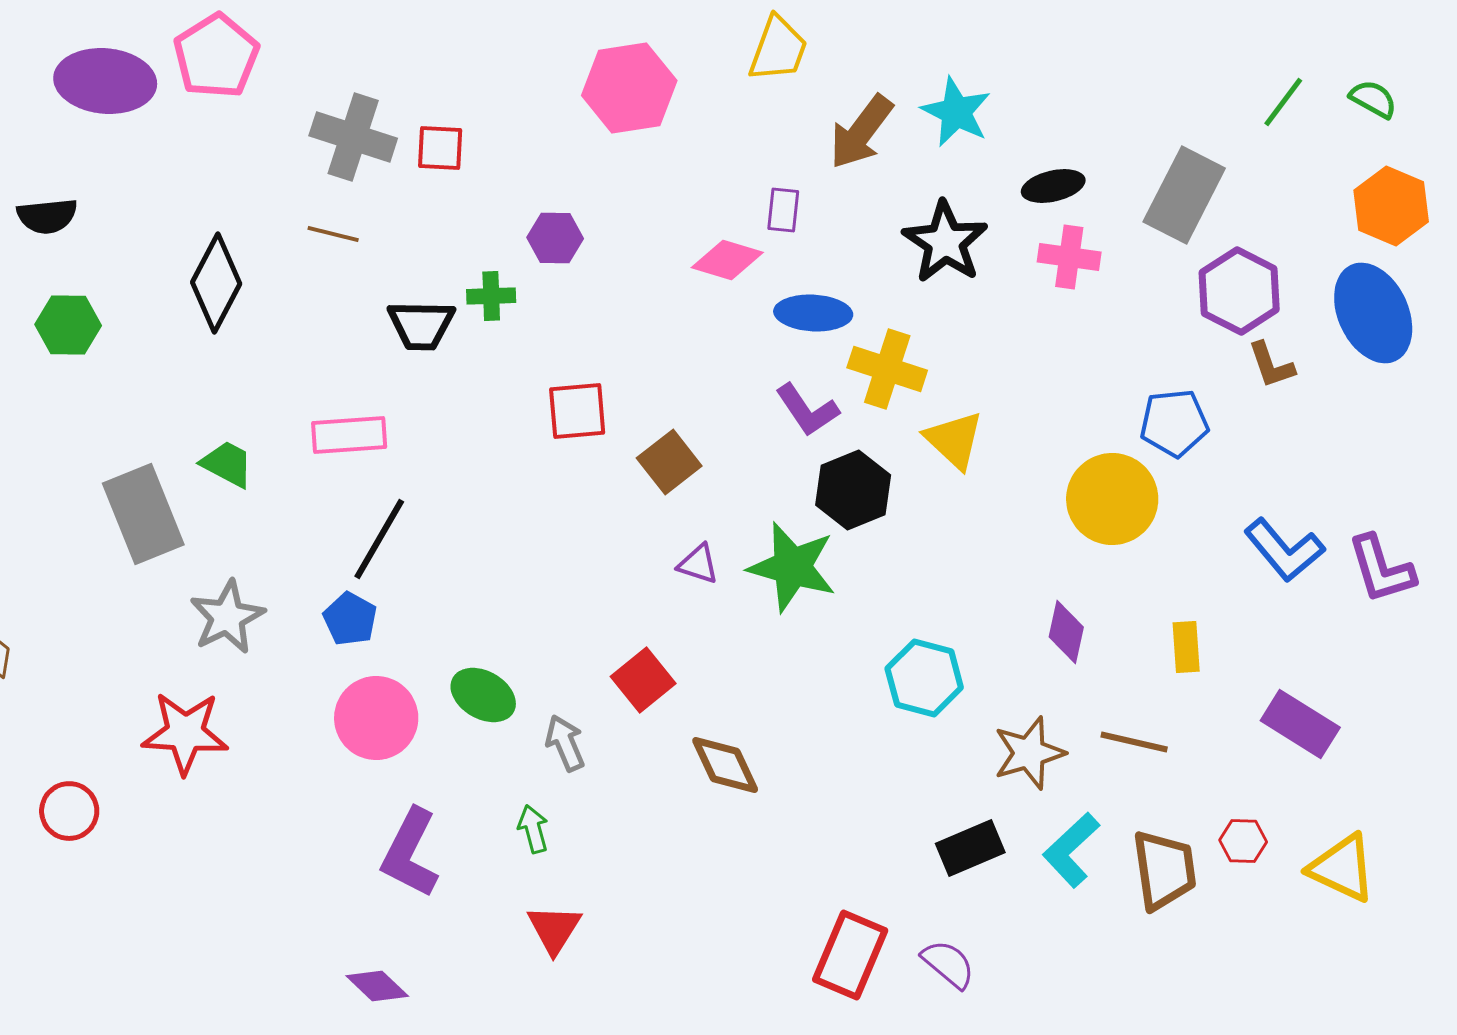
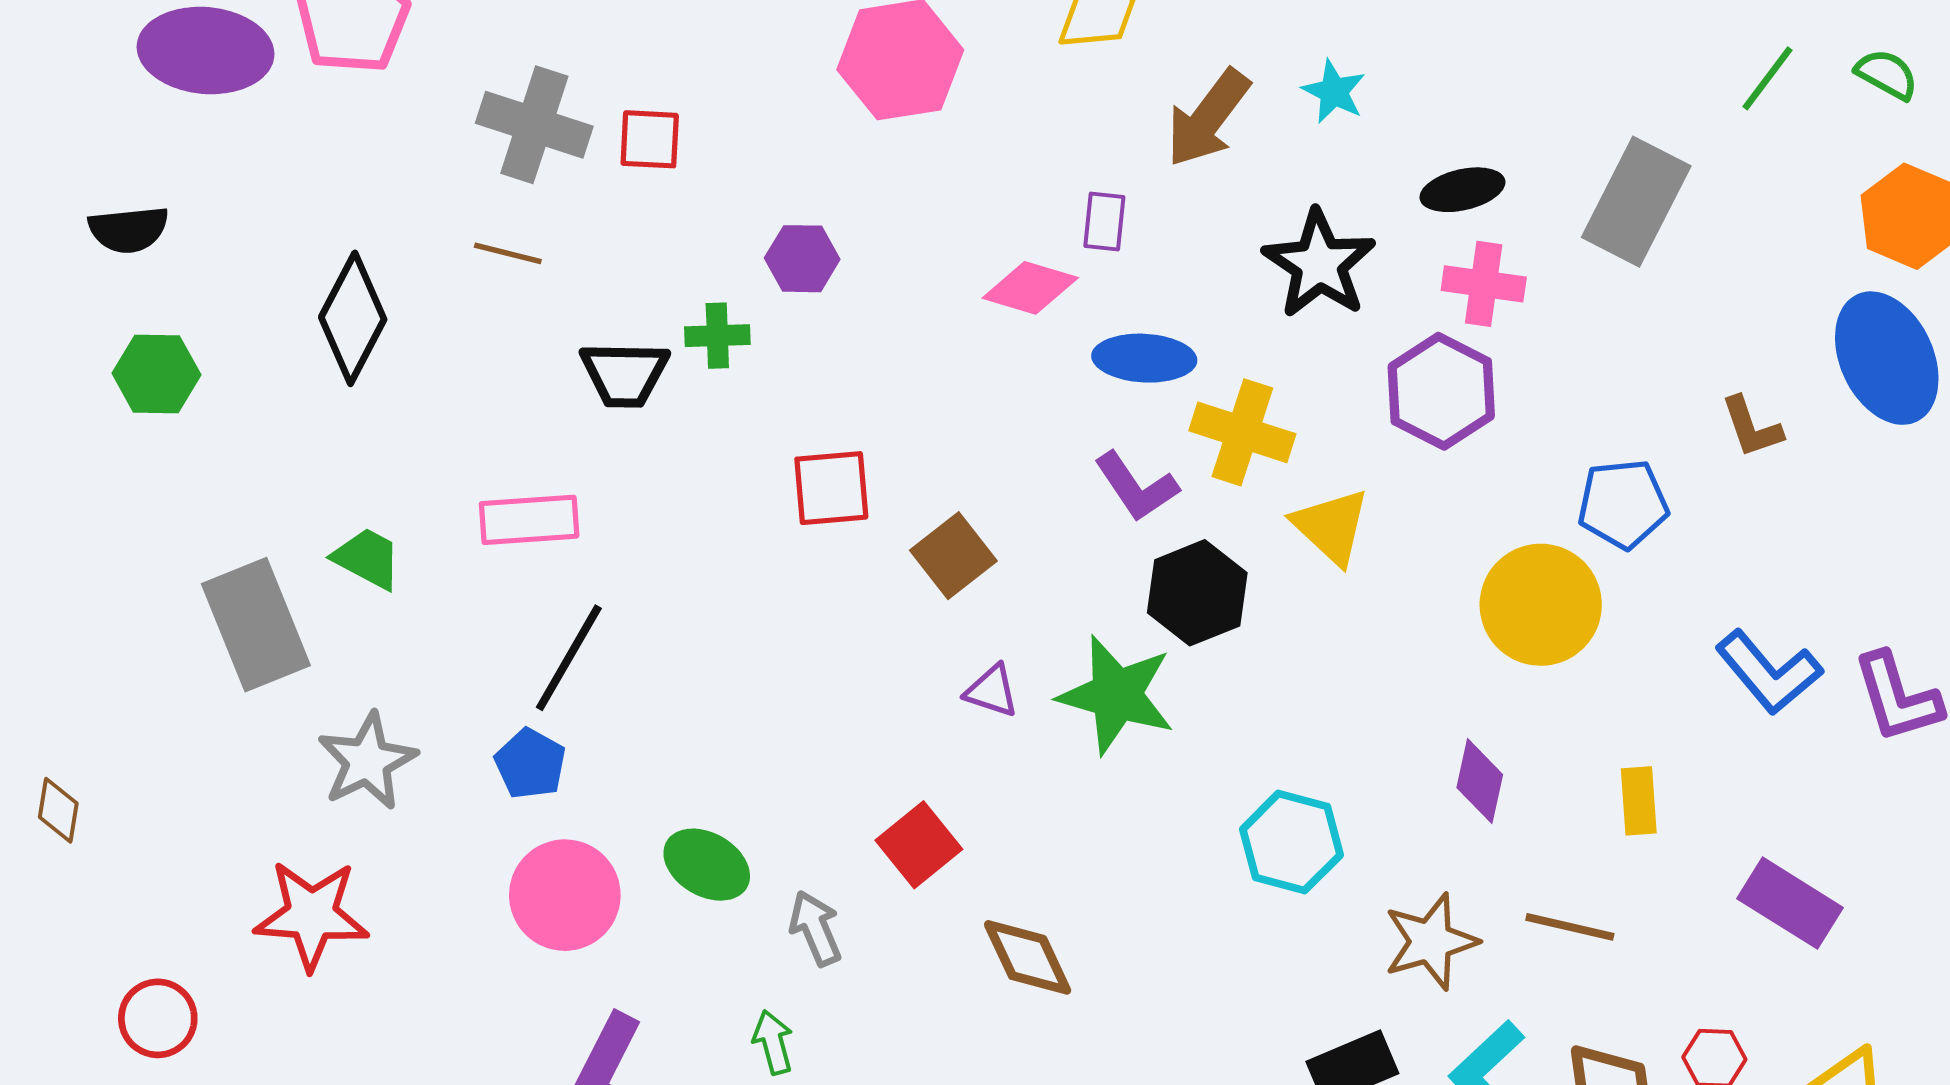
cyan star: (956, 112) -> (1334, 92), size x0.7
purple hexagon: (1239, 291) -> (1441, 391), moved

